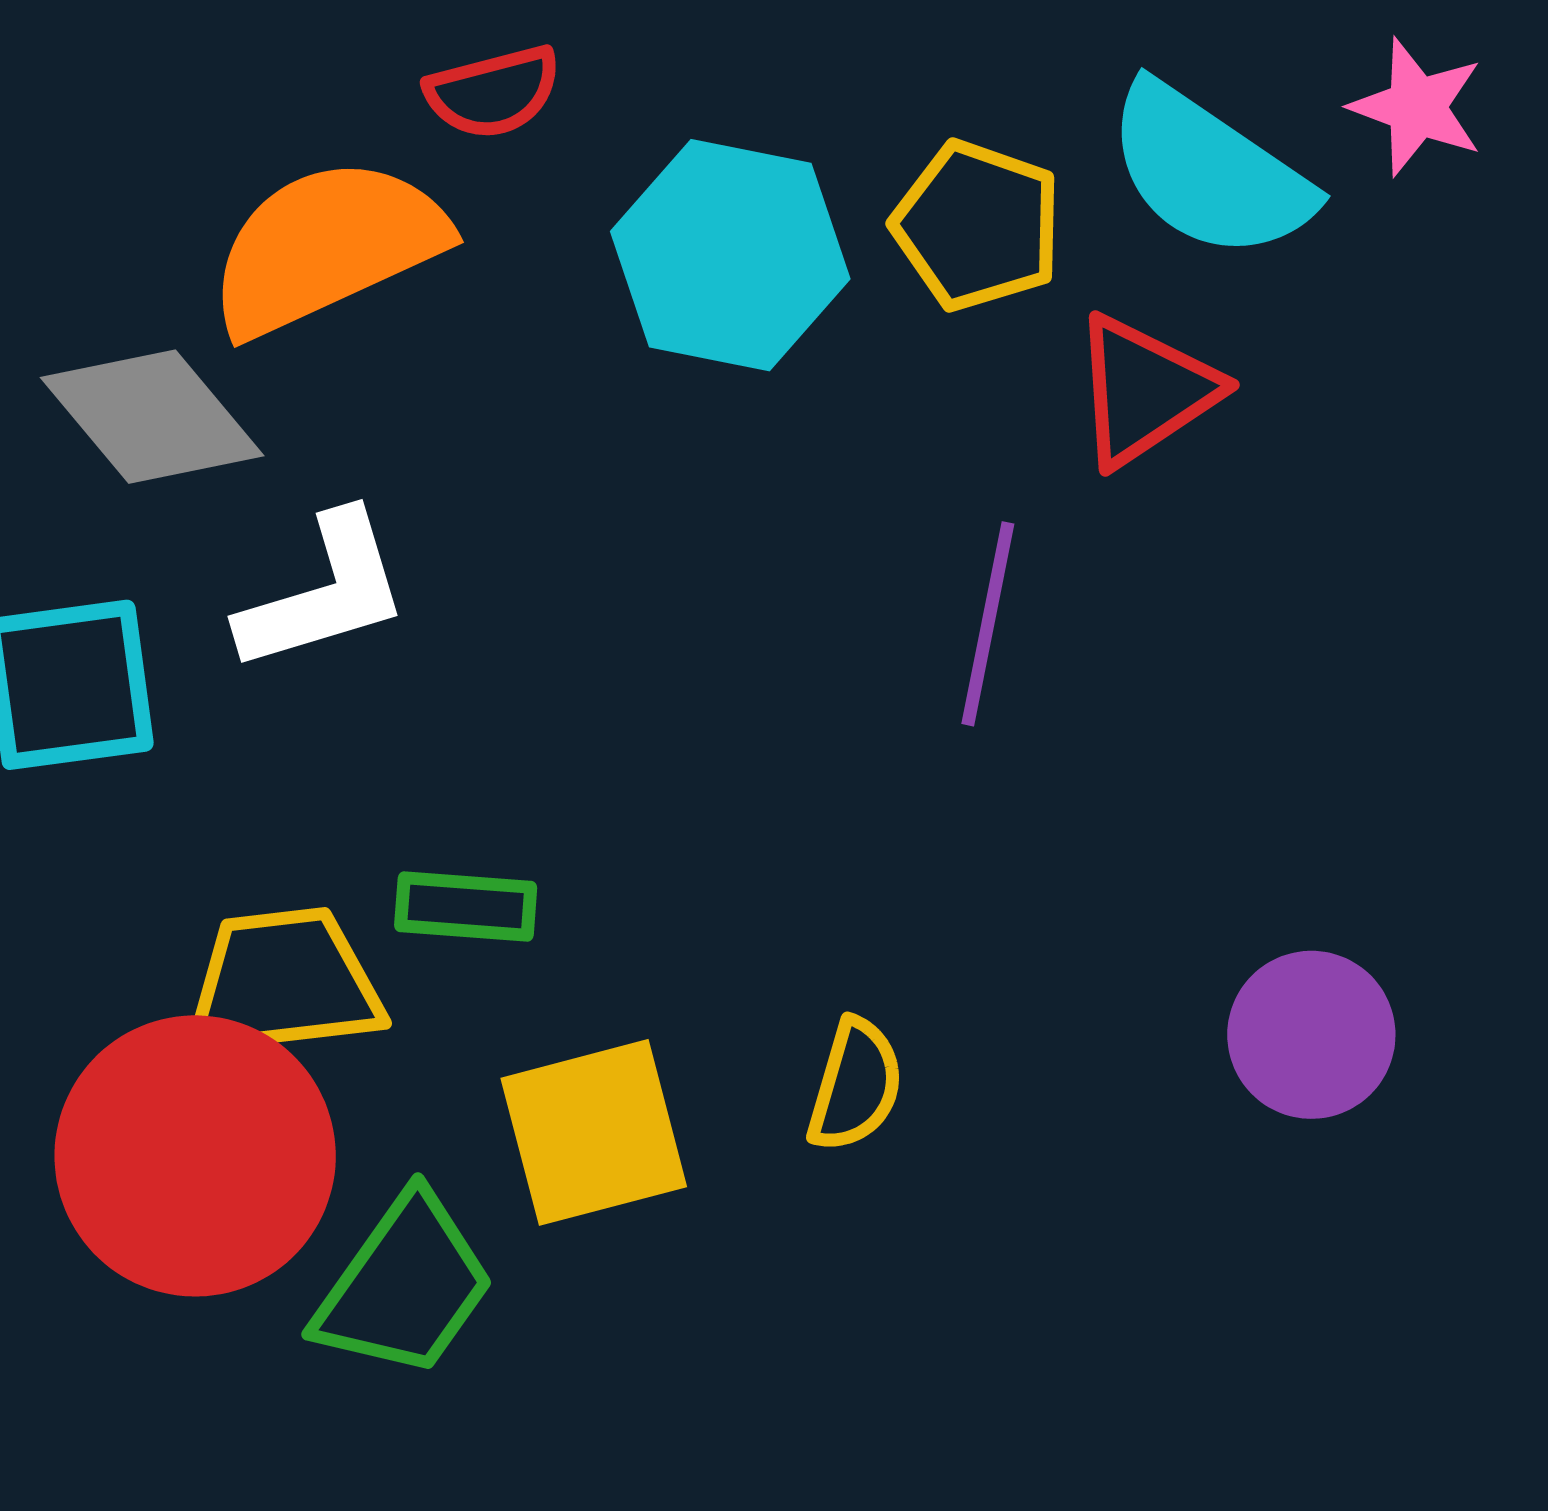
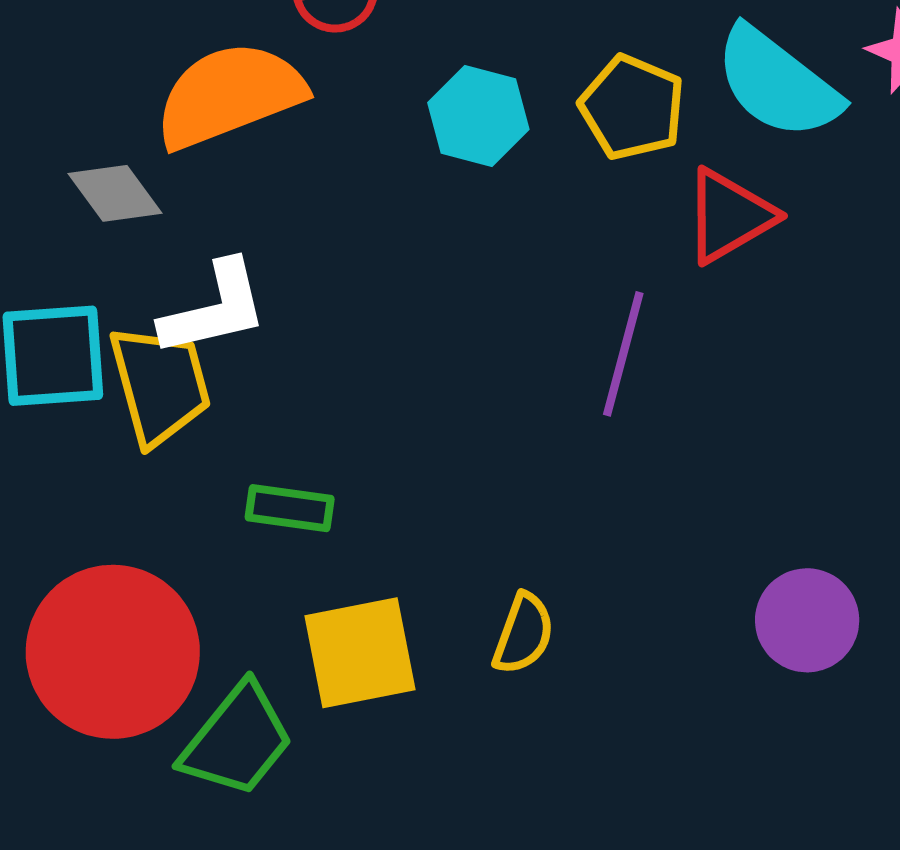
cyan hexagon: (730, 255) -> (478, 116), size x0.7
gray diamond: (152, 417) -> (115, 193), size x0.7
yellow trapezoid: (283, 983) -> (160, 385), moved, turned 78

